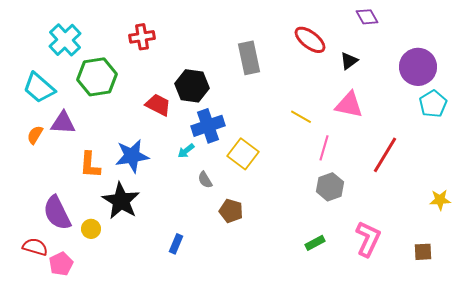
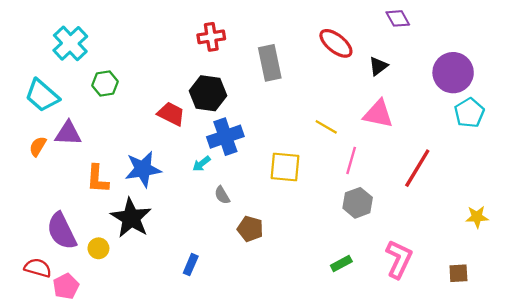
red cross: (142, 37) -> (211, 37), moved
green hexagon: (97, 77) -> (105, 83), size x0.6
yellow square: (243, 154) -> (285, 167), moved, turned -32

